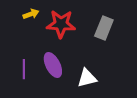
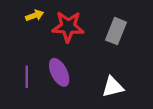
white triangle: (87, 78) -> (113, 87), moved

